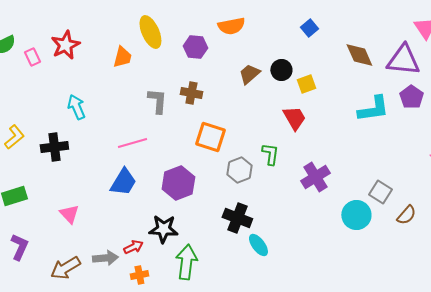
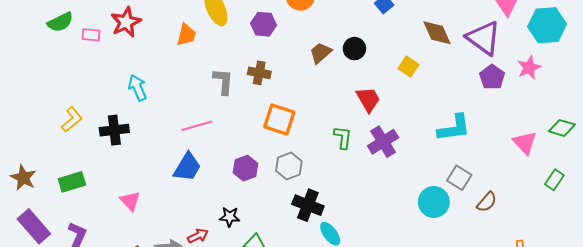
pink rectangle: (32, 57) -> (91, 35), turned -60
purple triangle: (403, 60) -> (484, 38), turned 30
yellow square: (306, 84) -> (408, 67), moved, turned -36
cyan L-shape: (373, 109) -> (454, 128), moved
gray hexagon: (239, 170) -> (289, 166), moved
purple cross: (315, 177) -> (383, 142), moved
purple hexagon: (178, 183) -> (245, 168), size x0.7
black star: (163, 229) -> (230, 217), size x0.7

